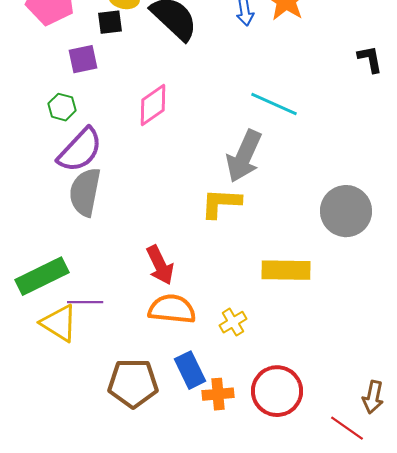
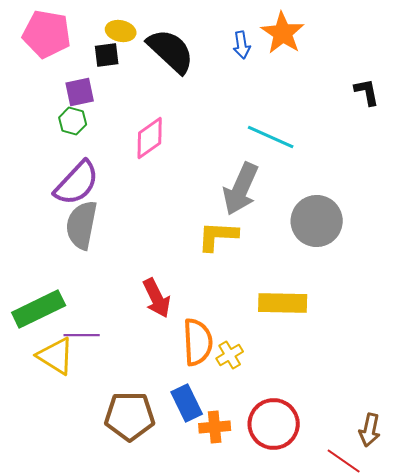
green hexagon: (62, 107) -> (73, 121), moved
gray circle: (346, 211) -> (317, 221), moved
orange semicircle: (172, 309) -> (198, 342), moved, turned 81

